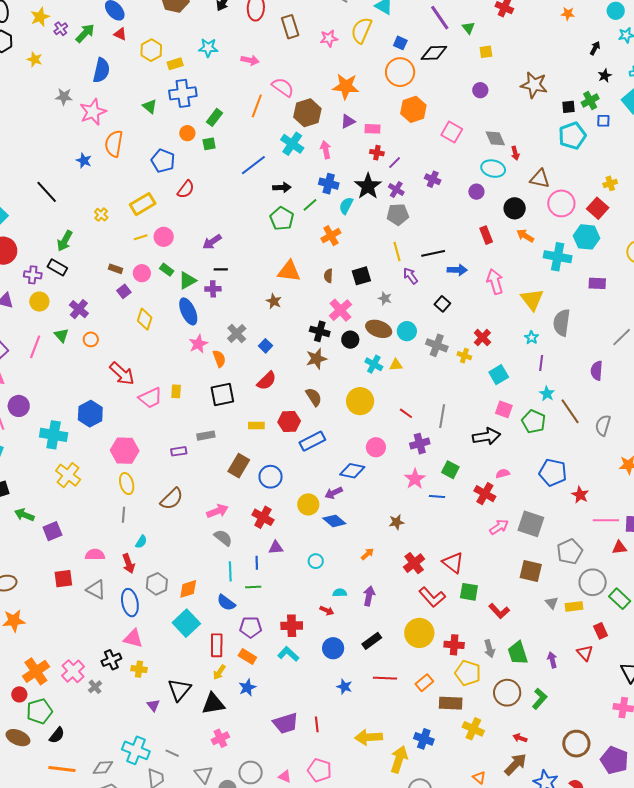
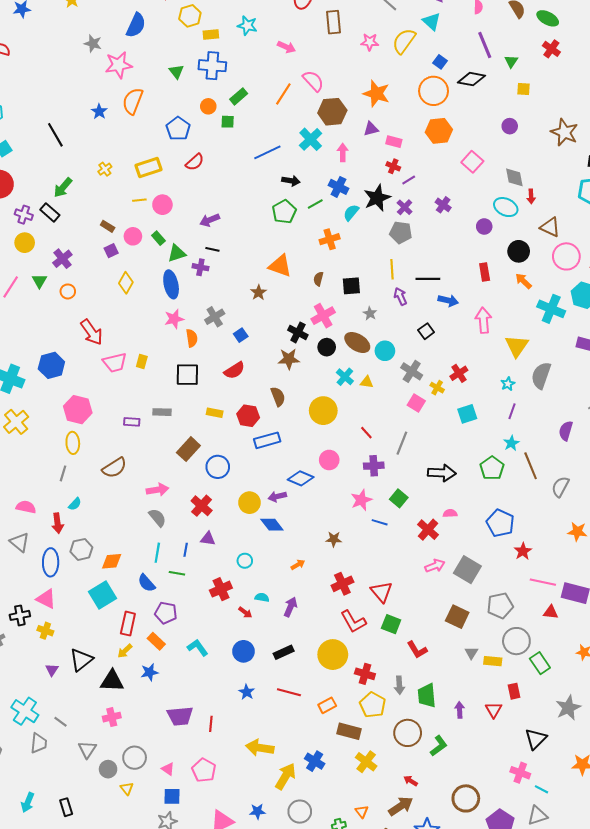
pink square: (504, 409) -> (416, 403), moved
red cross: (292, 626) -> (221, 589), moved, turned -35

